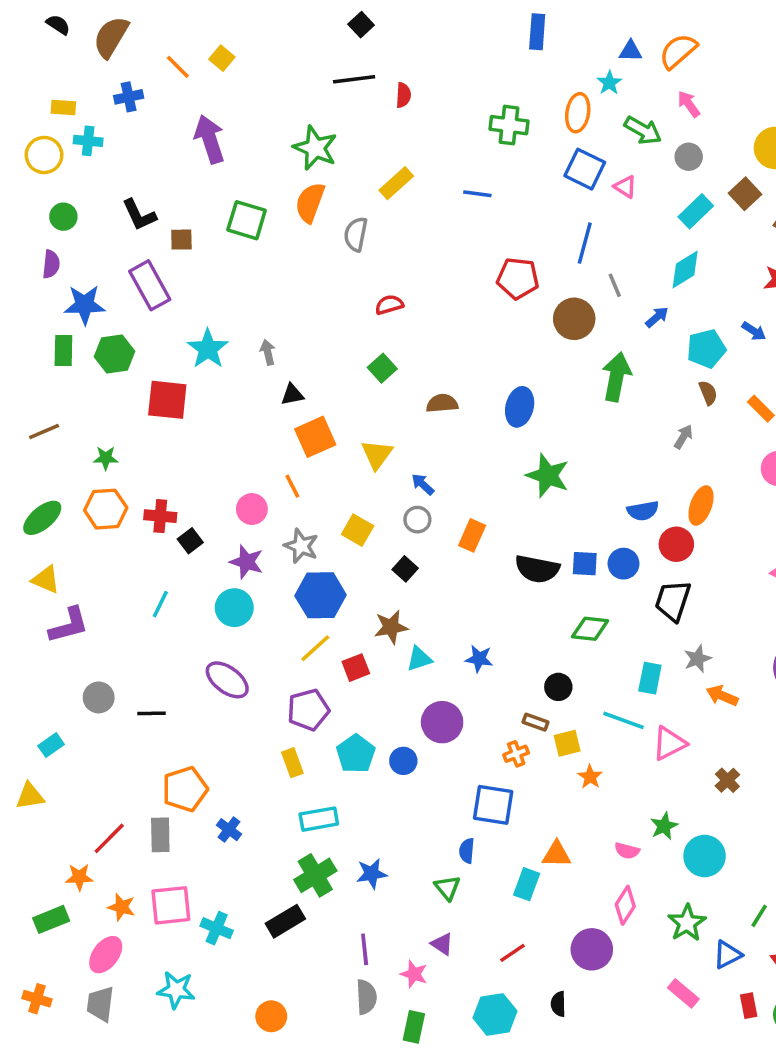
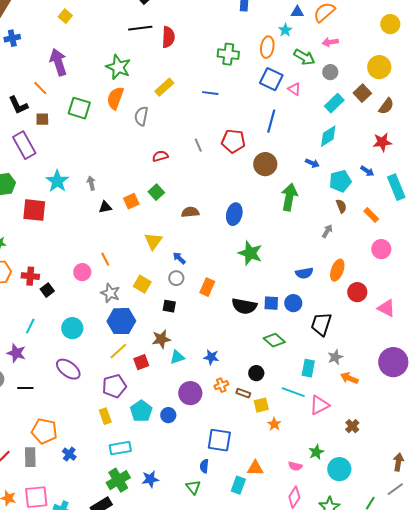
orange line: (178, 67) -> (40, 88), moved
red semicircle: (403, 95) -> (168, 37), size x1.5
pink arrow: (689, 104) -> (330, 42), turned -63
gray line: (615, 285) -> (198, 145), moved
blue arrow: (657, 317) -> (312, 163), turned 64
orange square: (315, 437) -> (131, 201), moved, size x0.7
red circle: (676, 544) -> (357, 292), moved
purple star: (247, 562) -> (16, 353), moved
black square: (405, 569) -> (169, 306), turned -32
green diamond: (590, 629) -> (274, 340), turned 35
orange cross: (516, 754) -> (221, 385), moved
orange pentagon: (185, 789) -> (44, 431), turned 30

